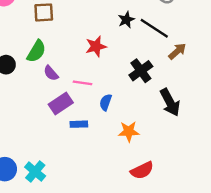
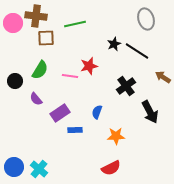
brown arrow: (177, 51) -> (163, 77), moved, turned -105
purple semicircle: (51, 73) -> (36, 99), moved
pink line: (83, 83) -> (70, 76), moved
red semicircle: (142, 170) -> (111, 168), moved

